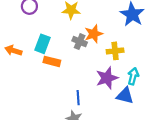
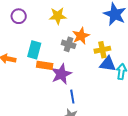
purple star: (107, 78) -> (61, 74), moved
blue triangle: (125, 96) -> (108, 64), moved

